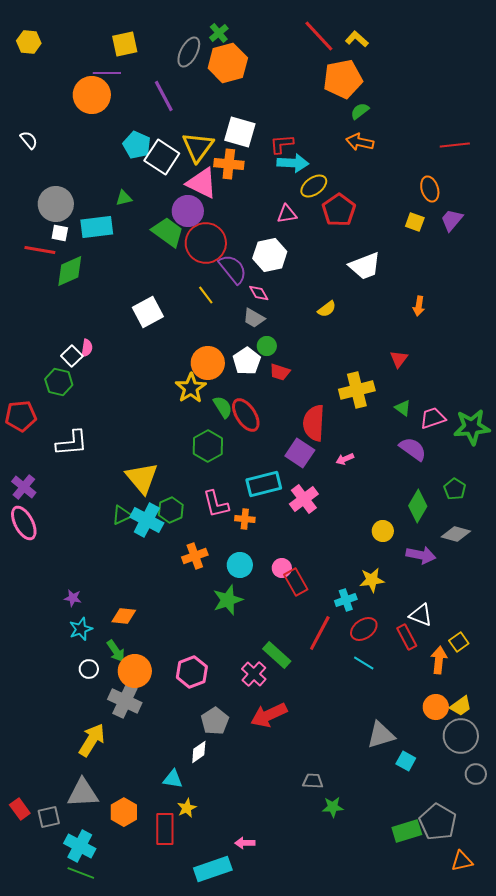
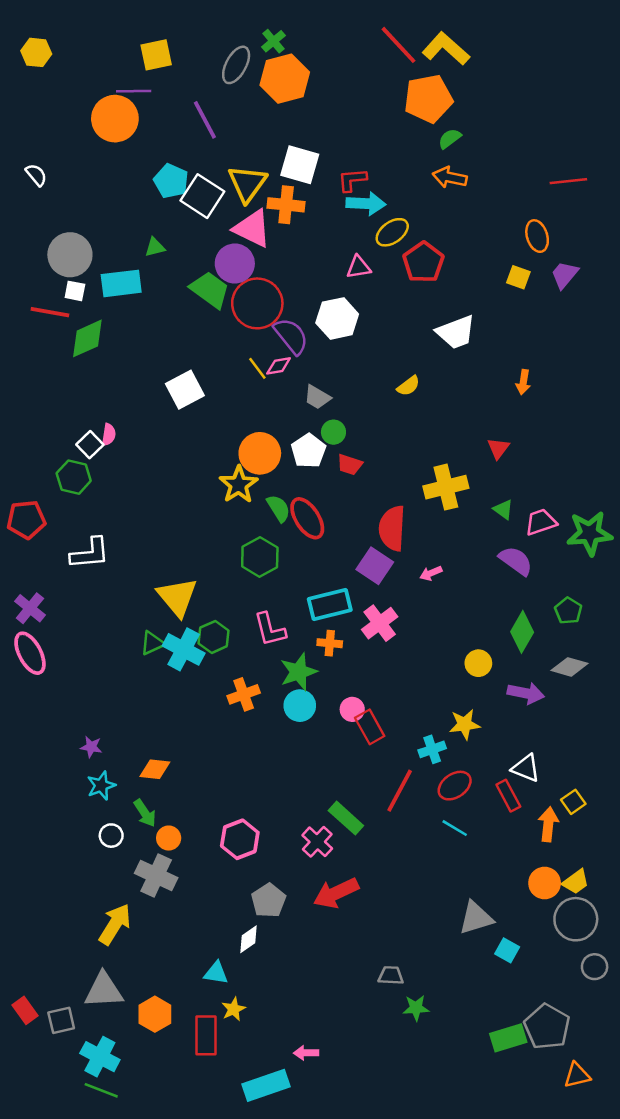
yellow L-shape: (357, 39) -> (446, 49), size x1.6
pink diamond: (259, 293) -> (279, 366), moved, turned -70
orange cross: (245, 519) -> (330, 643), moved
green star: (228, 600) -> (299, 672), moved
orange circle: (135, 671) -> (169, 838), size x0.6

